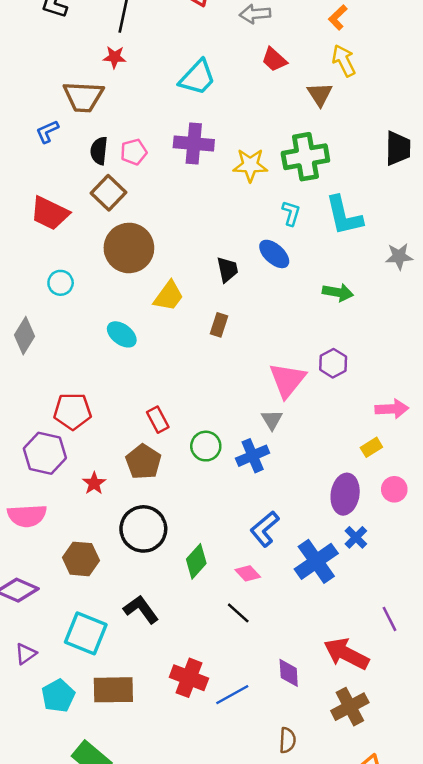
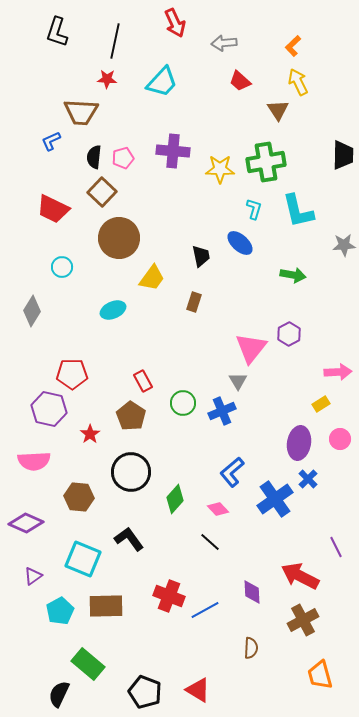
cyan trapezoid: (197, 77) -> (162, 82), moved
cyan ellipse: (122, 334) -> (113, 310), turned -60

